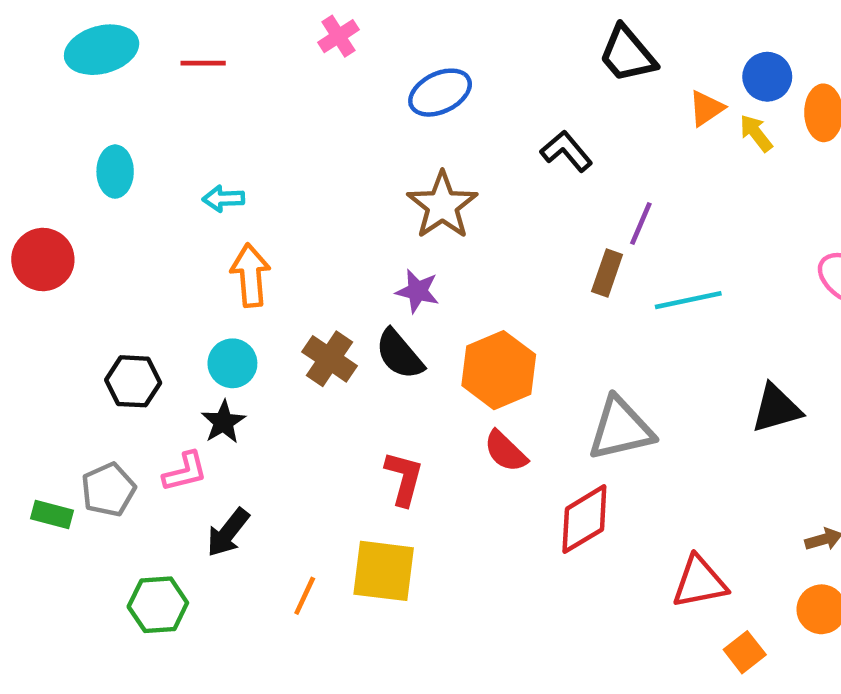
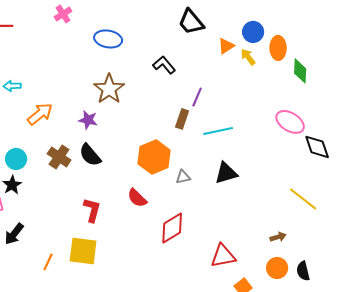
blue ellipse: (440, 93) -> (108, 39), turned 36
orange arrow: (250, 275) -> (40, 114), moved, turned 56
purple star: (417, 291) -> (88, 120), moved
orange hexagon: (499, 370) -> (154, 157), moved
black triangle: (776, 408) -> (226, 173), moved
gray triangle: (621, 429) -> (183, 177), moved, size x0.5

